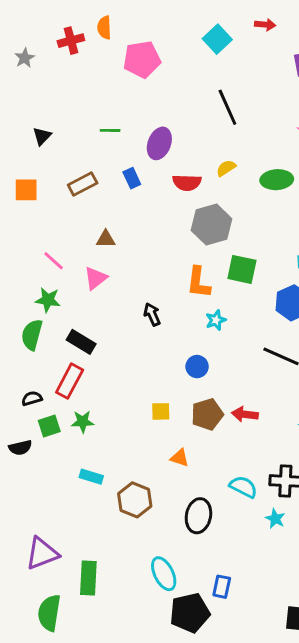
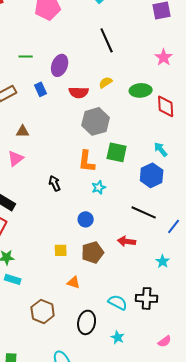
red arrow: (245, 414) -> (127, 241), moved
cyan rectangle: (91, 477) -> (13, 279), moved
cyan star: (275, 519) -> (118, 337), moved

